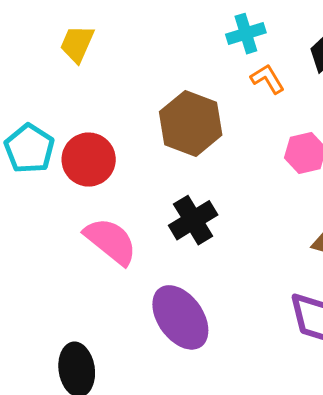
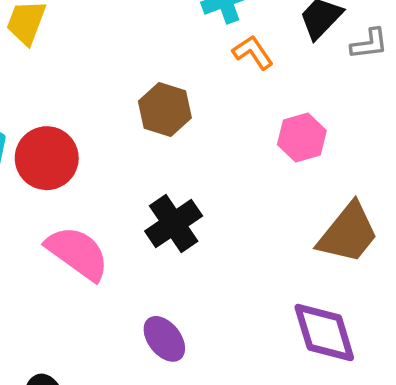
brown hexagon: (191, 123) -> (165, 110), size x0.7
purple ellipse: (180, 317) -> (164, 339), size x0.6

